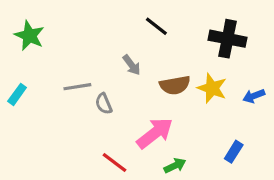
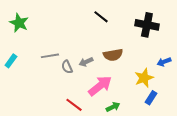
gray arrow: (132, 65) -> (86, 62), moved, turned 104
yellow star: (212, 88) -> (144, 78), moved, turned 30

